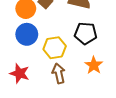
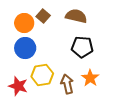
yellow hexagon: (55, 48) -> (42, 75), moved
brown arrow: (59, 73) -> (67, 84), moved

